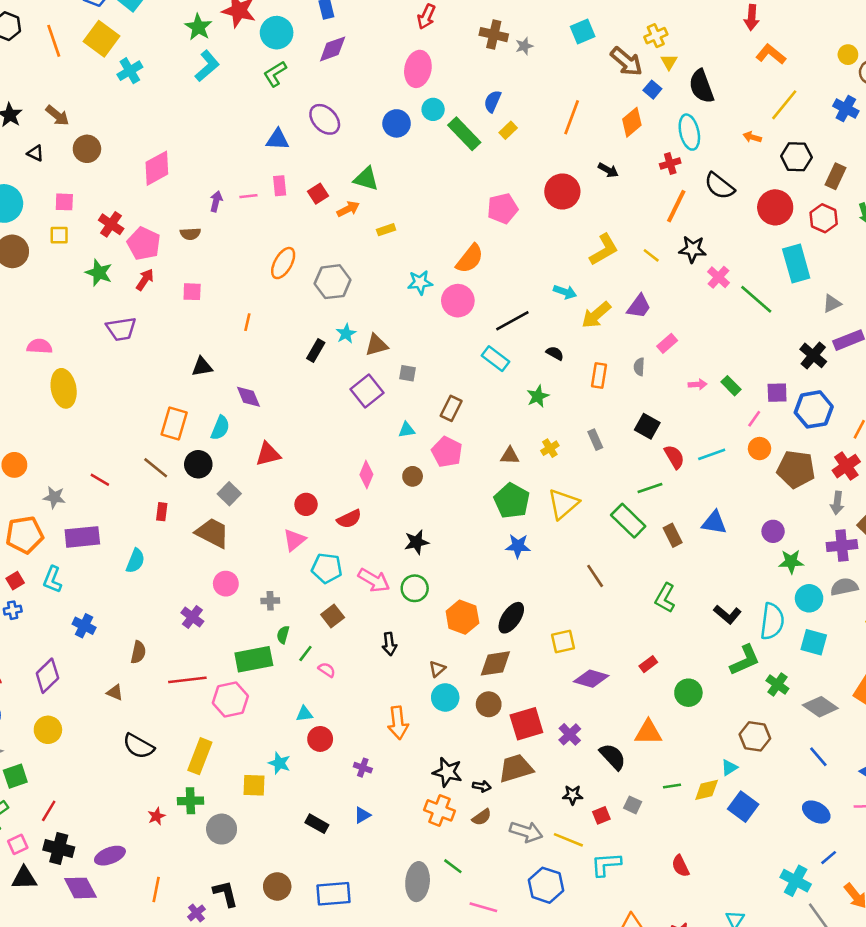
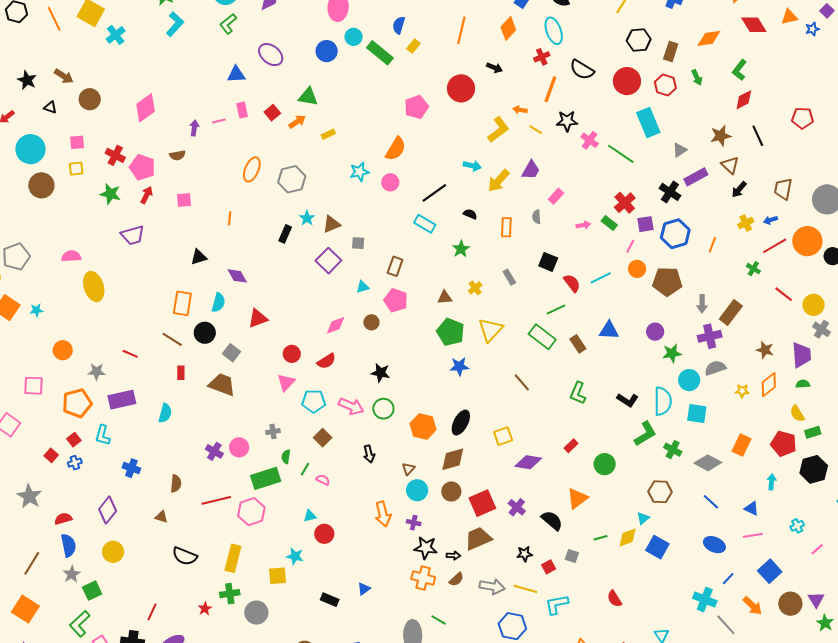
orange arrow: (752, 137) -> (520, 110), moved
pink circle: (458, 301) -> (390, 182), size x0.7
red cross: (846, 466) -> (625, 203), moved
pink diamond: (366, 475) -> (336, 325), turned 55
black star: (416, 542) -> (381, 373), turned 30
pink circle: (226, 584) -> (239, 447), moved
orange triangle: (648, 732) -> (577, 498), turned -30
purple cross: (363, 768) -> (414, 523), moved
red line: (49, 811) -> (152, 612), moved

